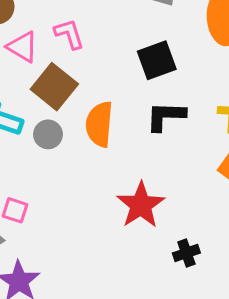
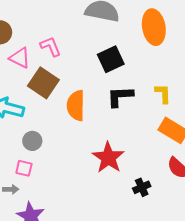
gray circle: (48, 134) -> (32, 141), moved

